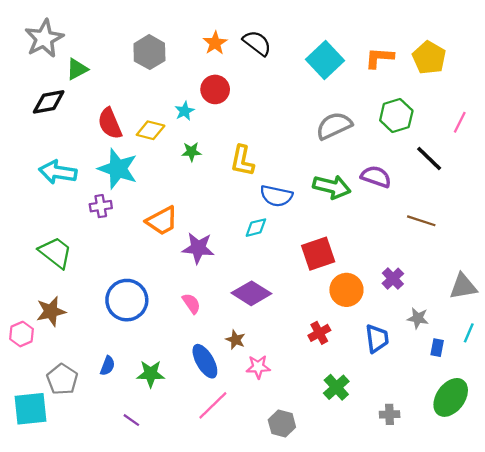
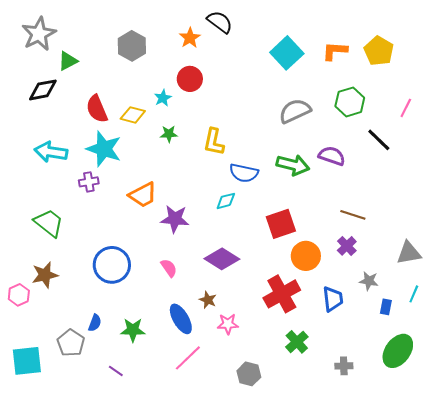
black semicircle: (257, 43) -> (220, 22), moved
brown line: (421, 221) -> (353, 215), moved
red cross: (319, 333) -> (282, 294), size x1.8
gray pentagon: (62, 379) -> (71, 343), moved

